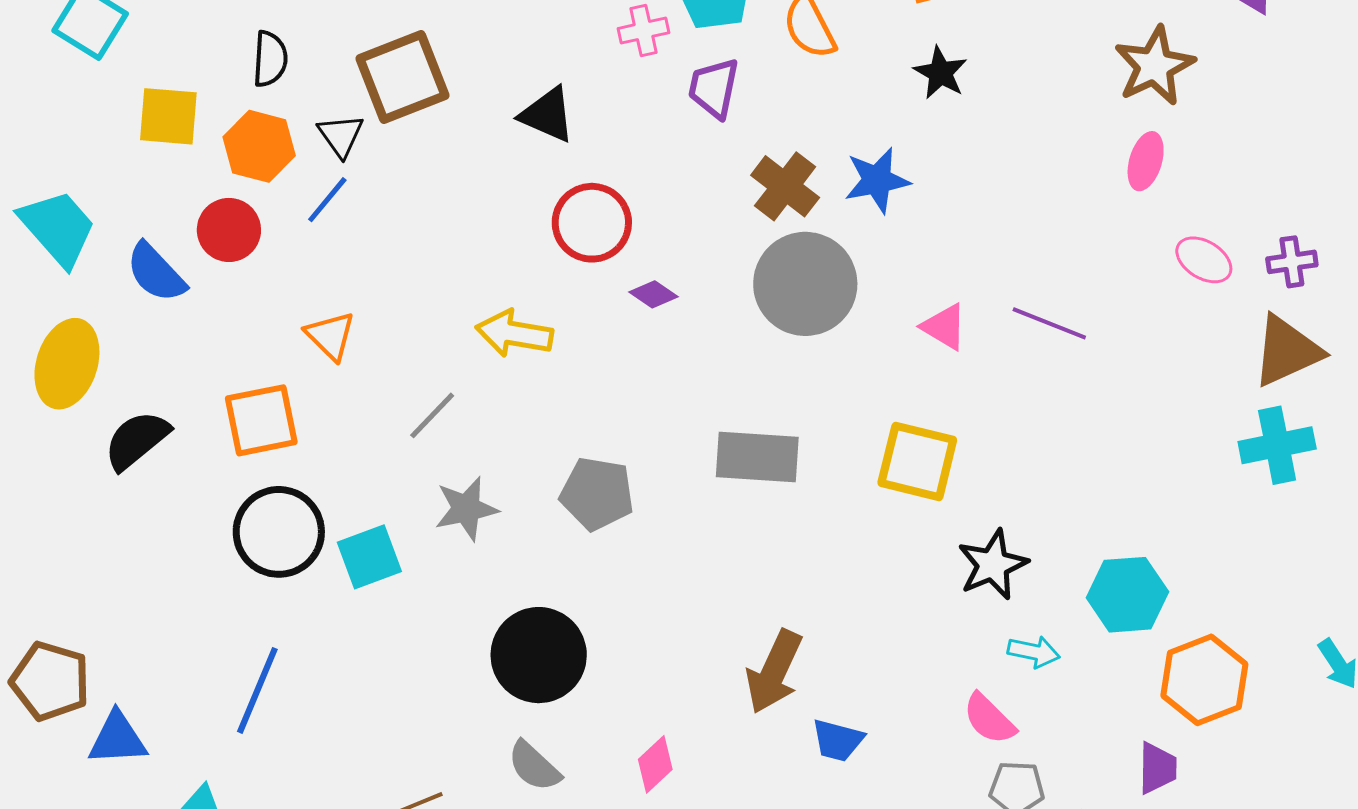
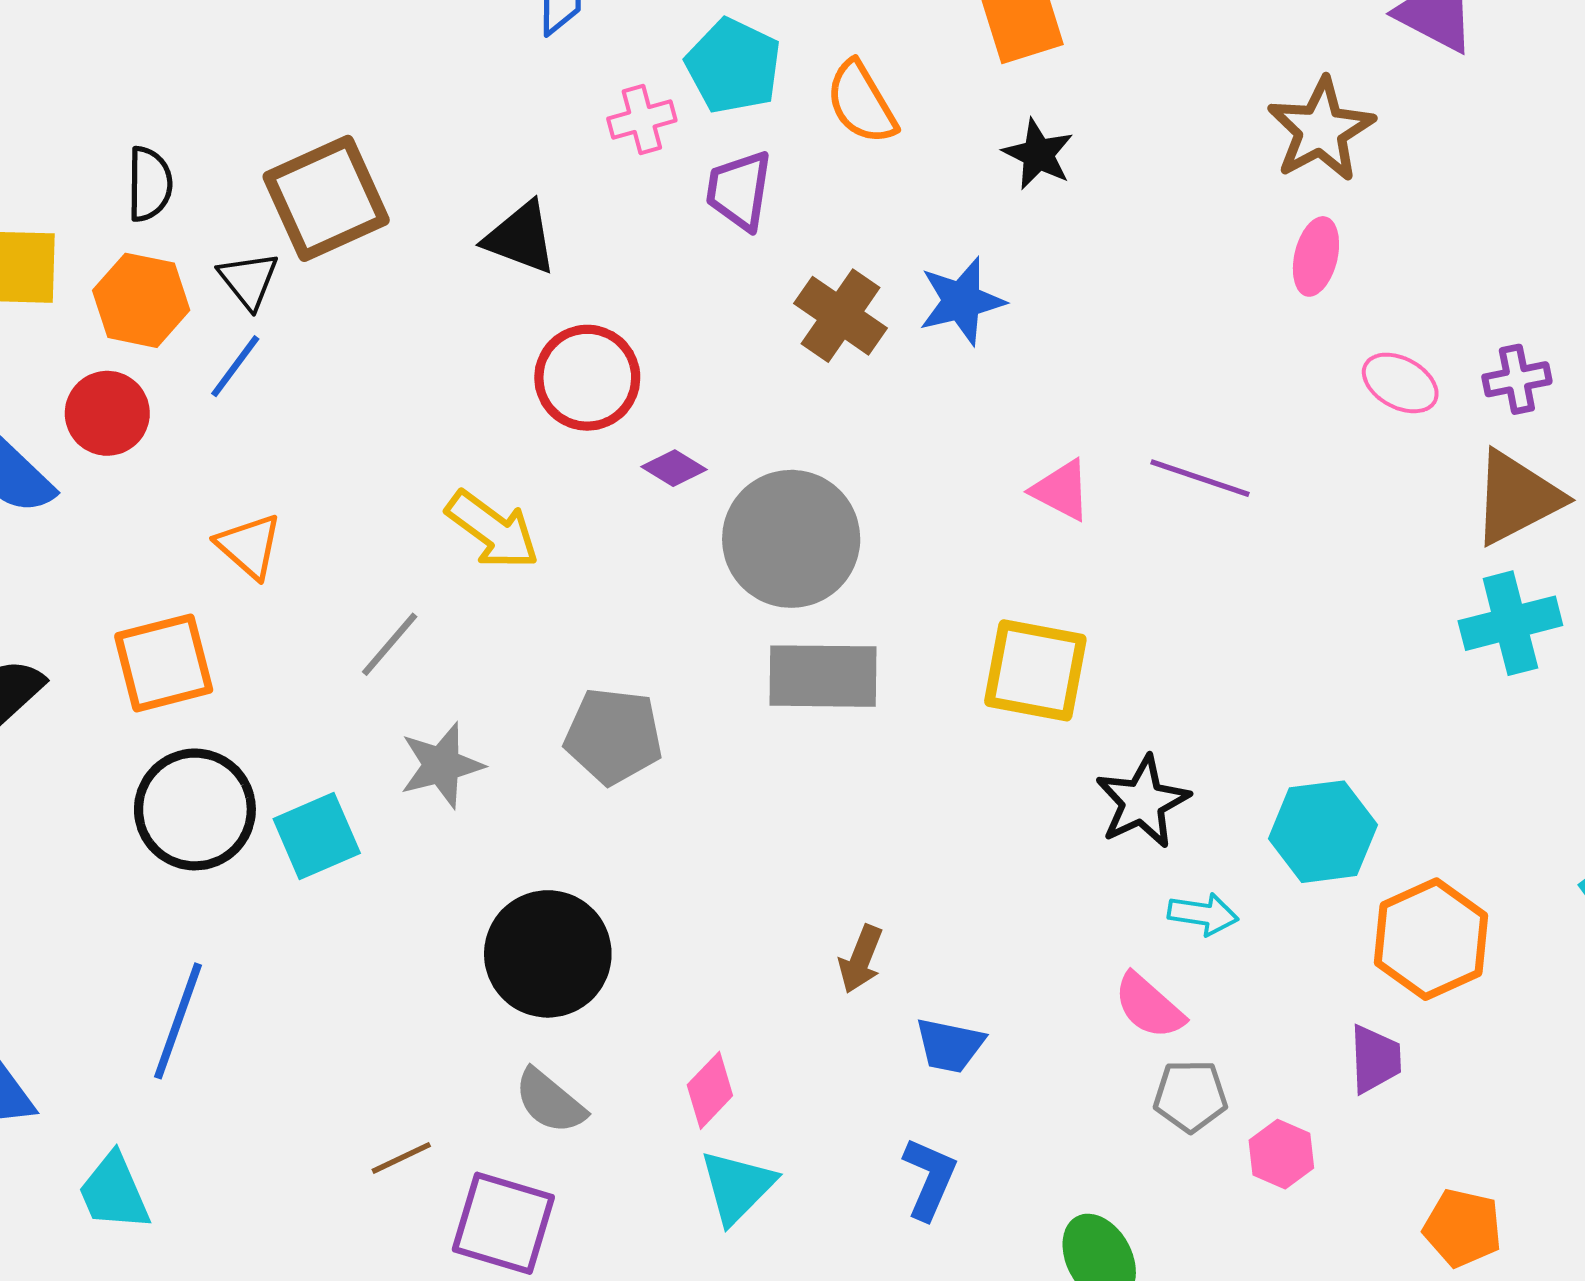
gray circle: (805, 284) -> (791, 539), moved
yellow arrow: (514, 334) -> (493, 530), turned -150
brown arrow: (774, 672) -> (861, 959), size x0.6

